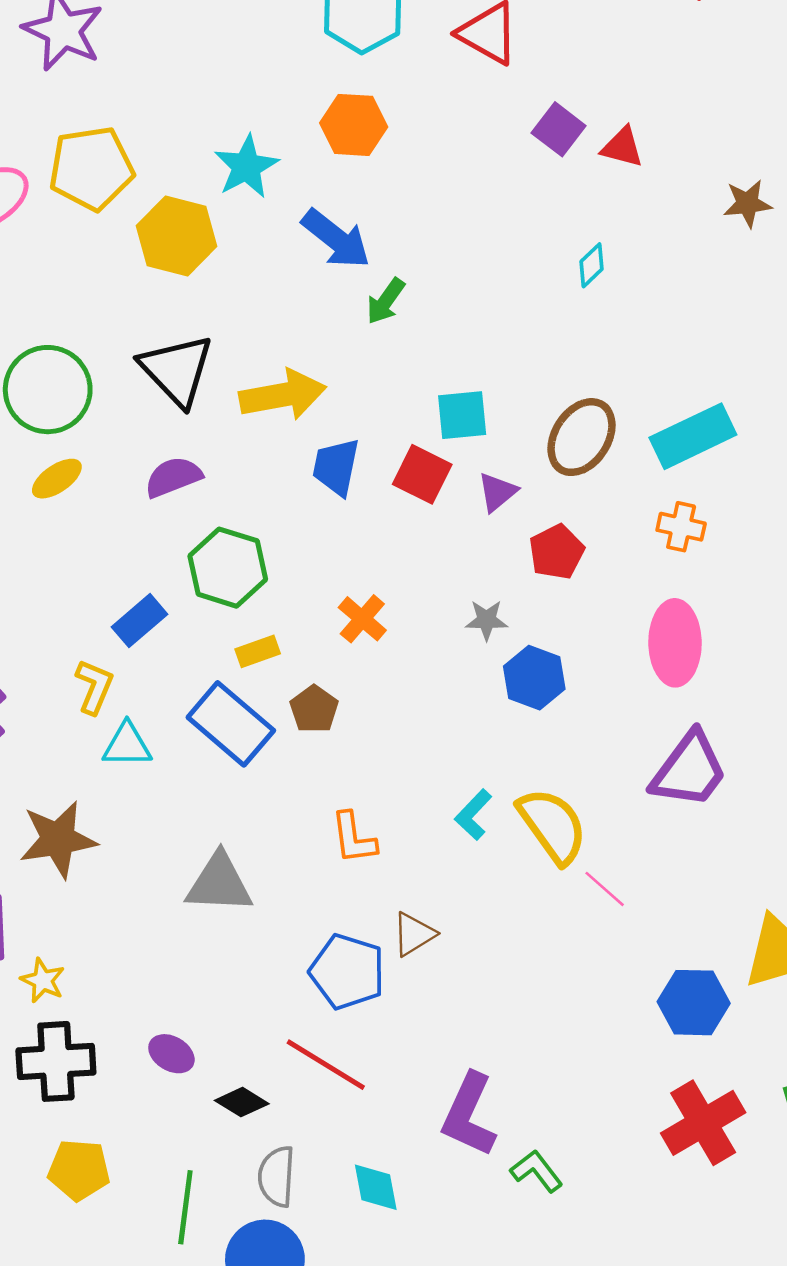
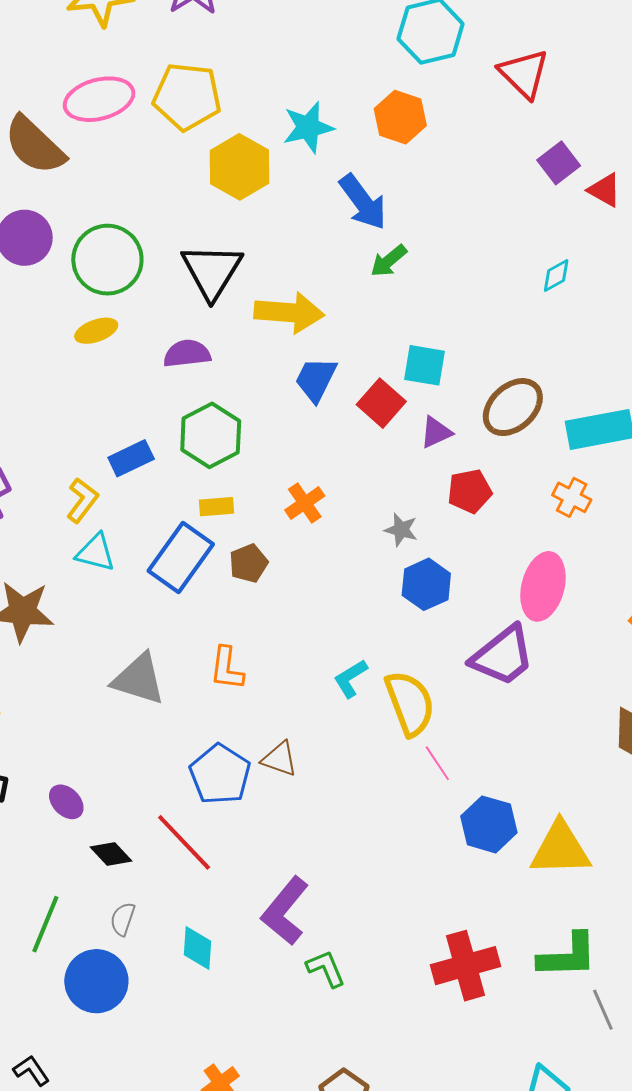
blue rectangle: (231, 724) -> (181, 558), turned 70
purple trapezoid: (689, 770) -> (503, 656), moved
orange L-shape: (354, 838) -> (227, 668), moved
brown triangle: (414, 934) -> (280, 759), turned 36
blue hexagon: (694, 1003) -> (489, 824), moved
gray semicircle: (277, 1176) -> (123, 919), size x0.7

